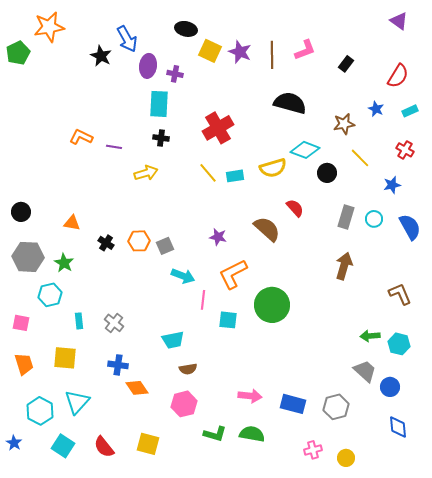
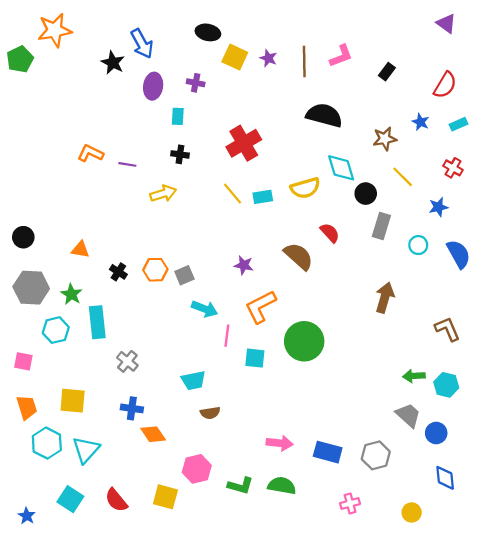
purple star: (240, 52) -> (268, 58), size x0.7
purple ellipse: (148, 66) -> (153, 86), moved
cyan rectangle: (159, 104) -> (178, 116), size x0.6
cyan diamond: (305, 150) -> (341, 168), turned 52
gray rectangle: (346, 217) -> (381, 226), moved
cyan rectangle: (79, 321) -> (97, 322), moved, size x1.8
pink hexagon: (184, 404) -> (197, 469), moved
cyan hexagon: (40, 411) -> (47, 443), moved
blue star: (14, 443) -> (27, 516), moved
yellow circle: (346, 458) -> (412, 512), moved

